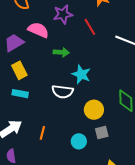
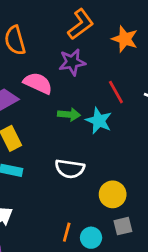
red line: (90, 27) -> (116, 92), moved
cyan star: (81, 74) -> (99, 121), moved
orange line: (42, 133) -> (67, 232), moved

